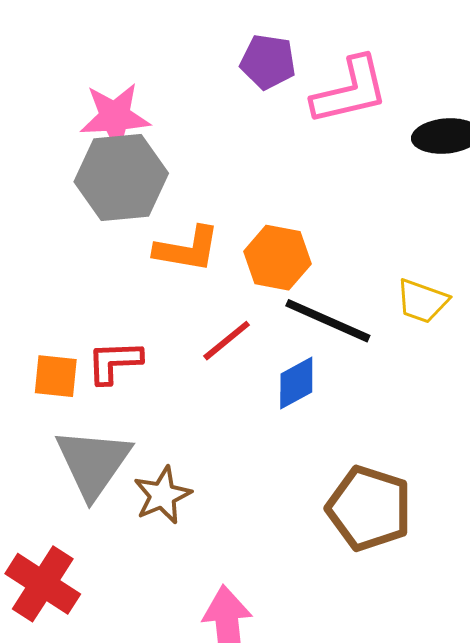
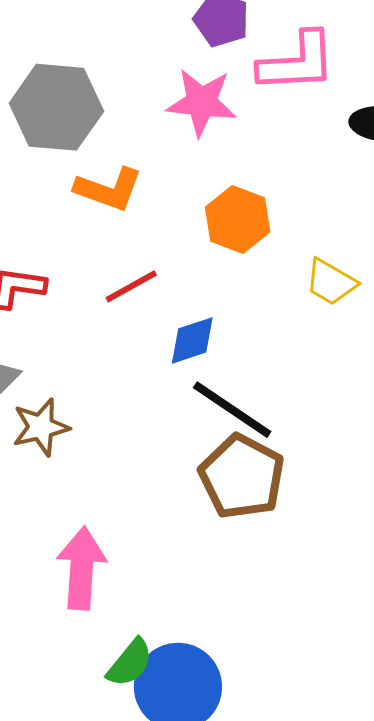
pink star: (115, 117) -> (202, 102), moved
orange hexagon: (277, 258) -> (238, 220), moved
black line: (328, 321) -> (232, 410), moved

